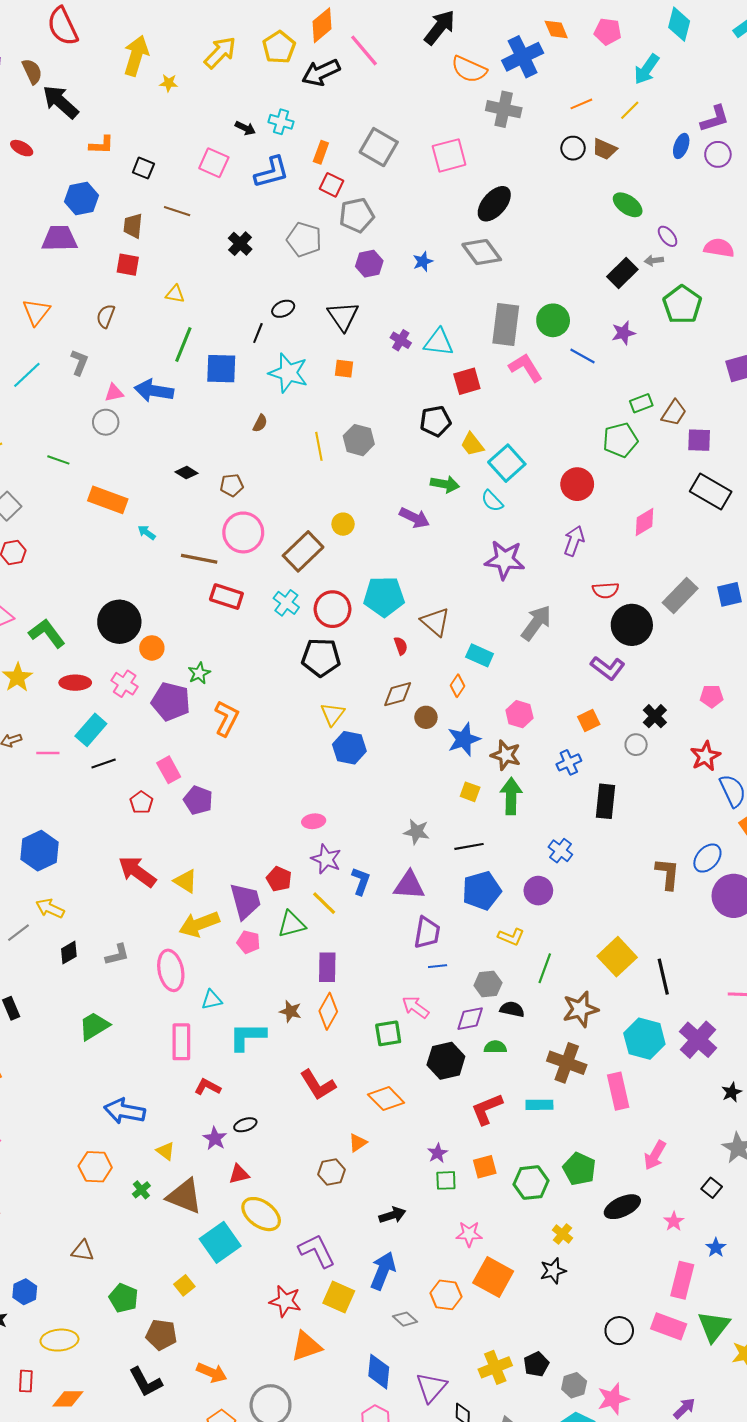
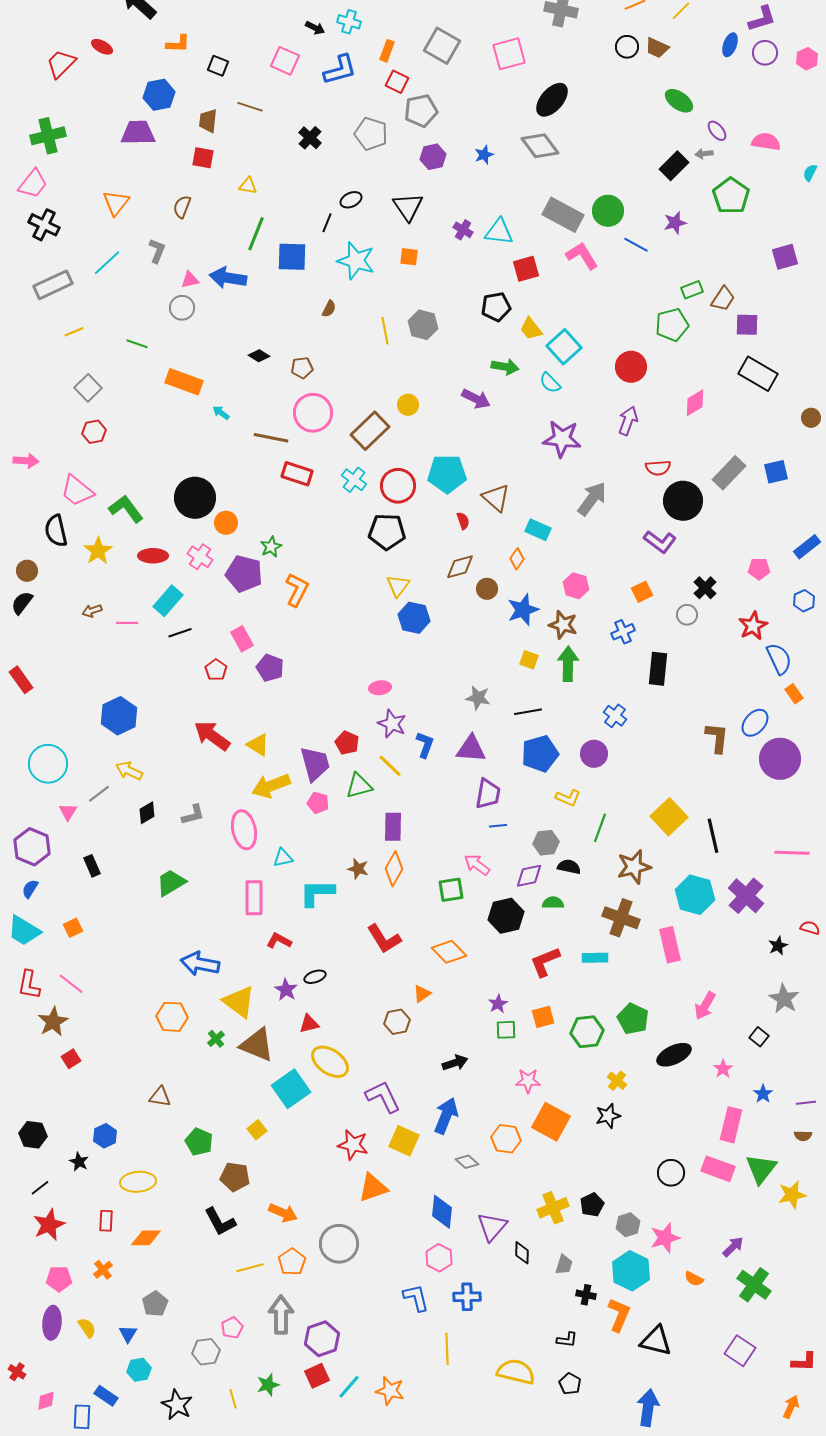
gray rectangle: (506, 325) -> (563, 215), turned -69
yellow triangle: (166, 1151) -> (239, 1002), size x1.8

